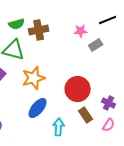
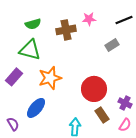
brown cross: (39, 30) -> (66, 30), moved
pink star: (81, 31) -> (89, 19), moved
blue ellipse: (38, 108) -> (36, 108), moved

